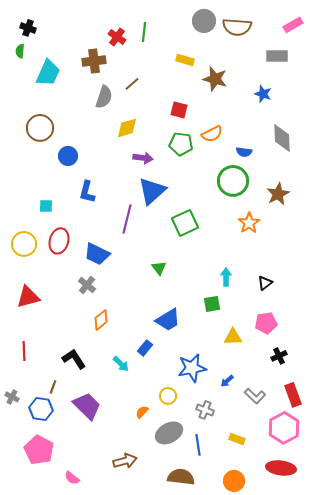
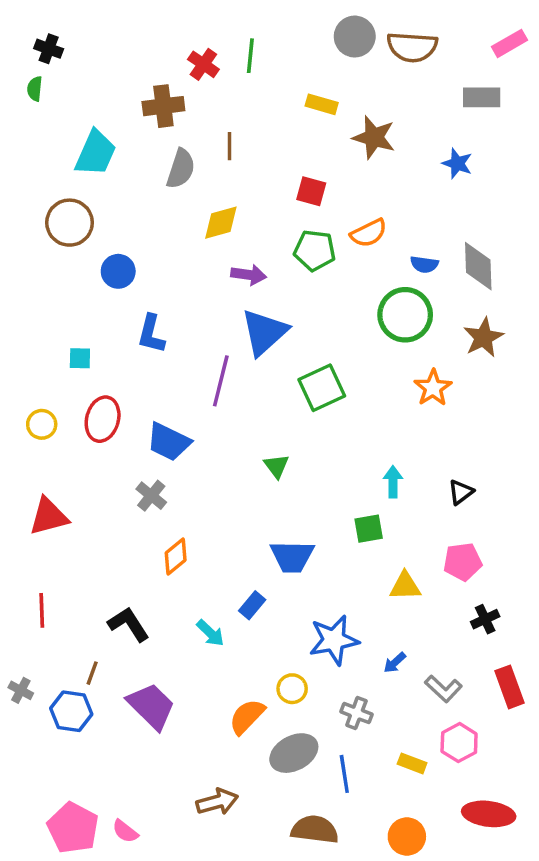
cyan trapezoid: (48, 73) -> (96, 153), moved
brown line: (132, 84) -> (230, 146), turned -49
gray diamond: (282, 138) -> (478, 266), moved
yellow circle: (24, 244) -> (42, 424), size x0.7
blue trapezoid: (168, 320) -> (292, 557), turned 32
orange semicircle: (142, 412) -> (247, 717), size x1.6
pink hexagon: (284, 428) -> (459, 743), moved, size x0.7
pink pentagon: (39, 450) -> (73, 828), moved

